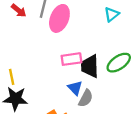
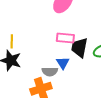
gray semicircle: (86, 98) -> (50, 72), moved, turned 49

